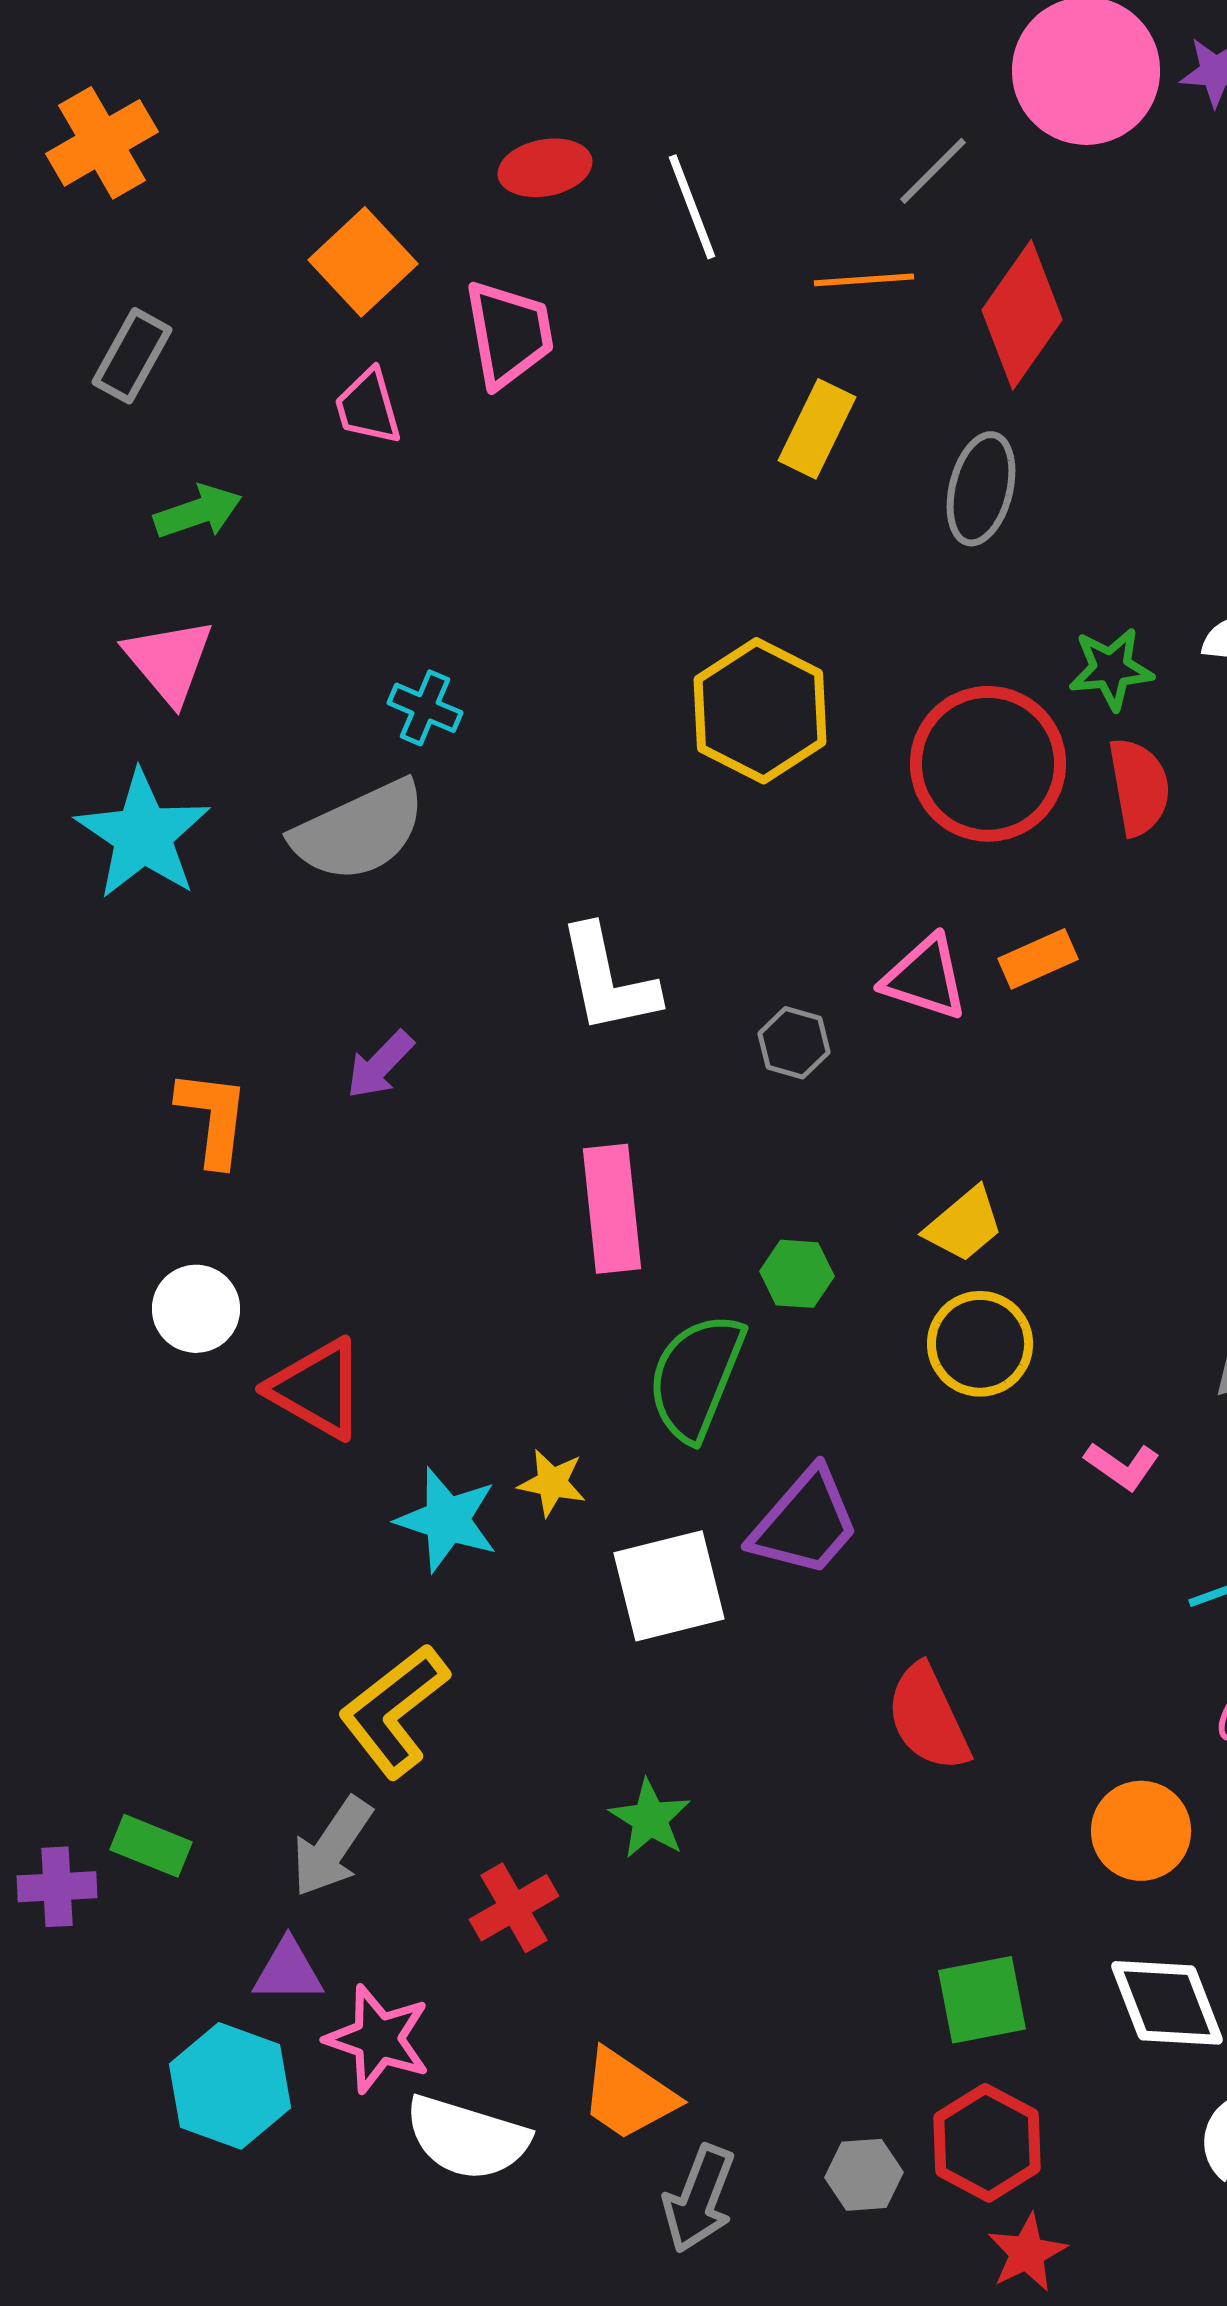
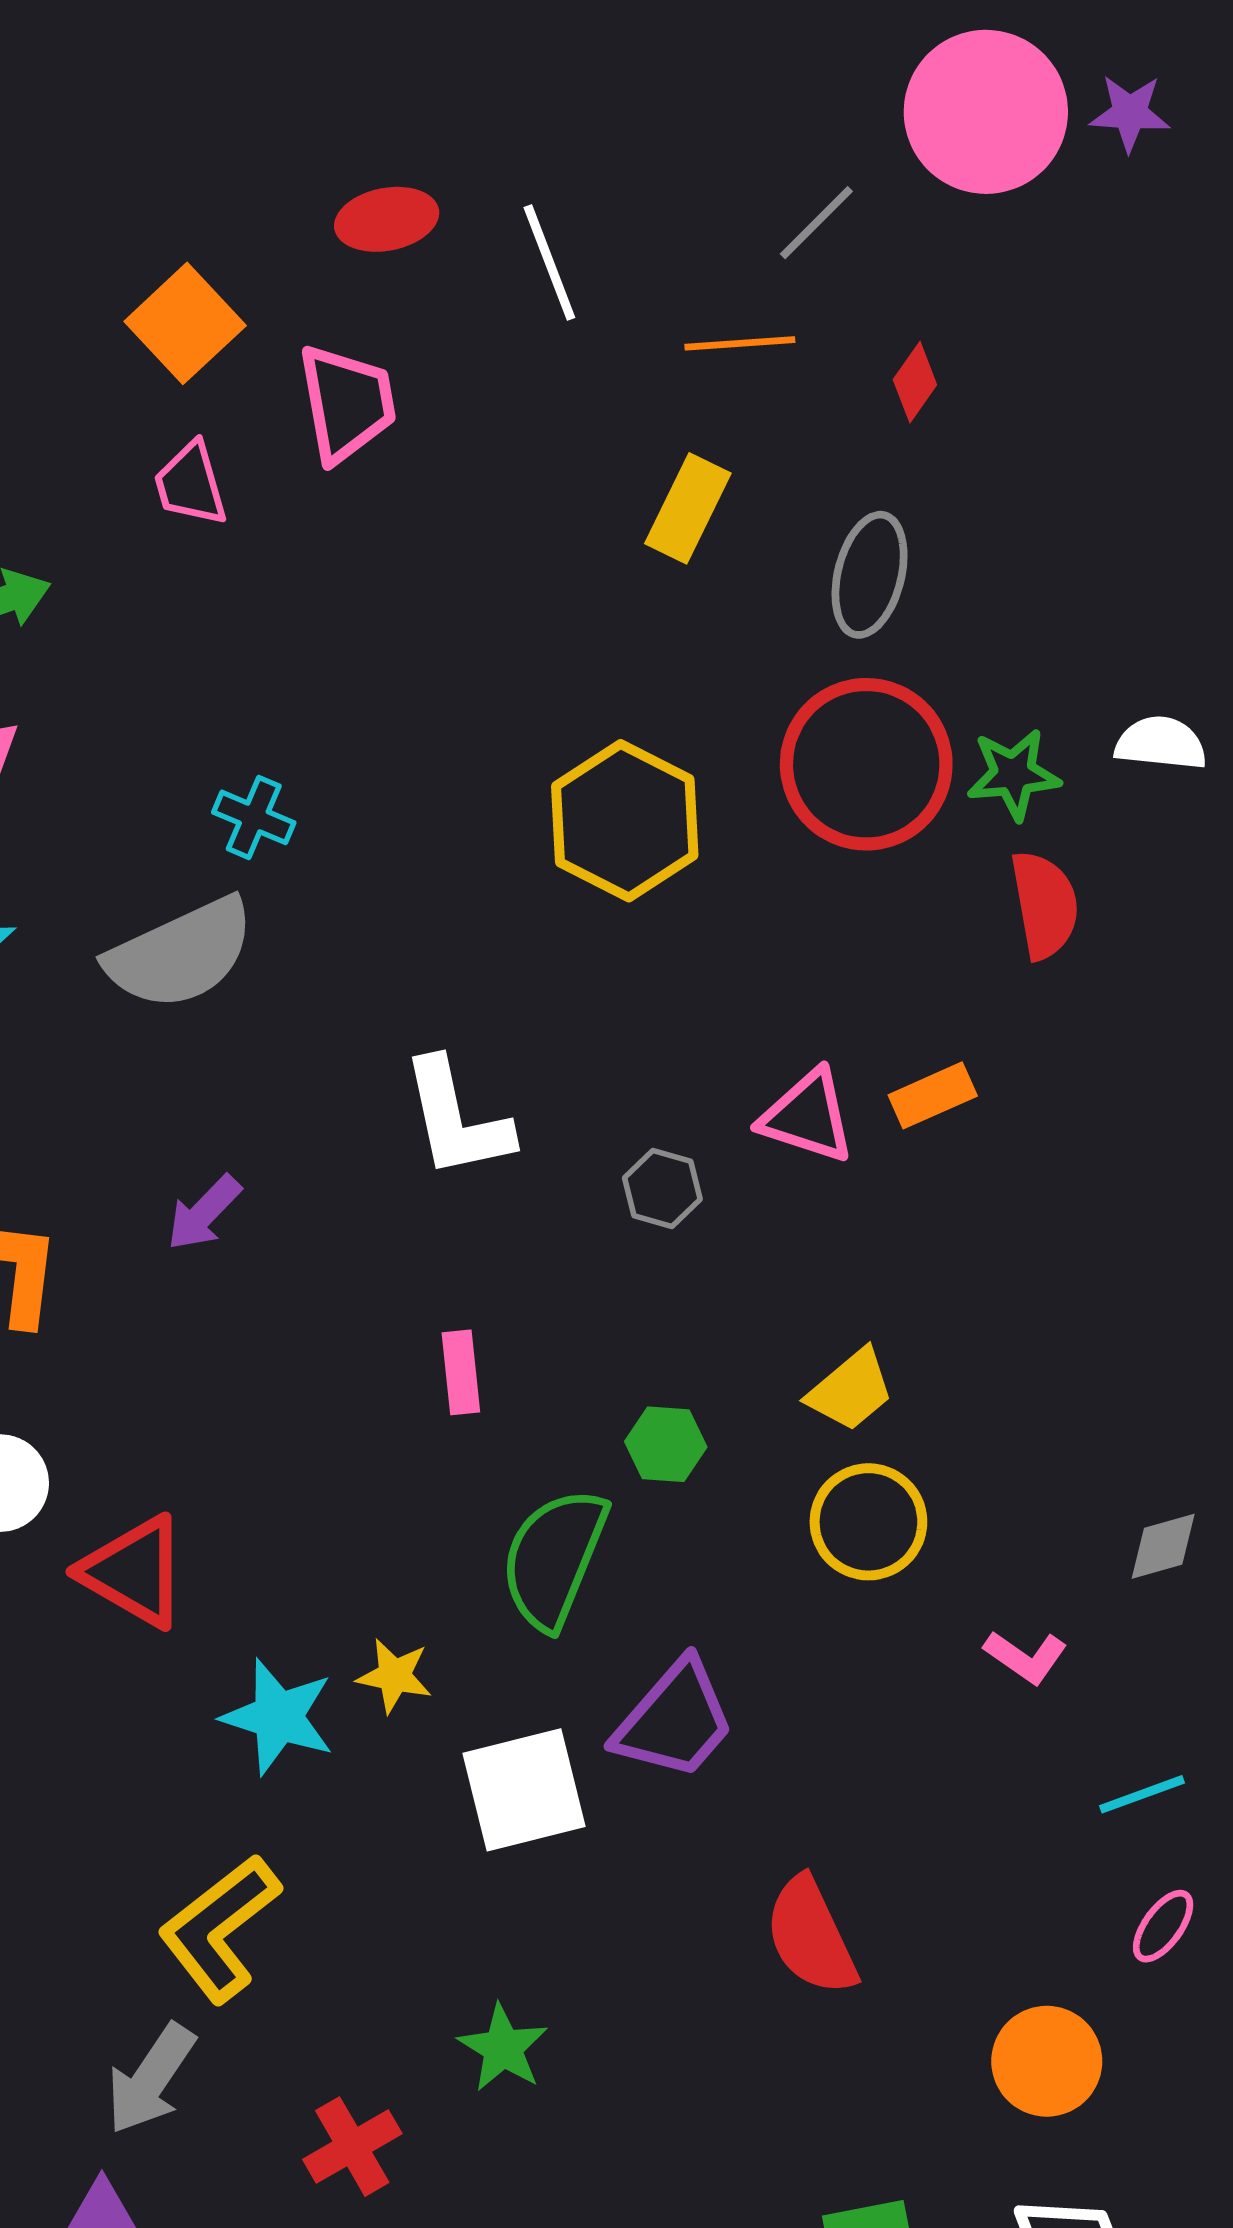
red diamond: (1022, 315) -> (915, 382), size x0.5
red circle: (988, 764) -> (866, 764), moved
pink rectangle: (612, 1209) -> (461, 1372), size x0.6

